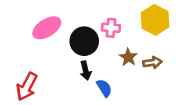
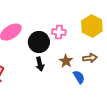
brown star: (128, 57) -> (66, 61), moved
blue semicircle: (104, 88) -> (79, 77), moved

